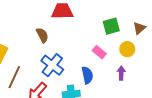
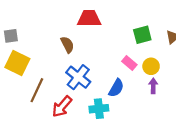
yellow circle: (127, 49) -> (151, 66), moved
blue semicircle: (87, 75) -> (116, 88), turned 42

